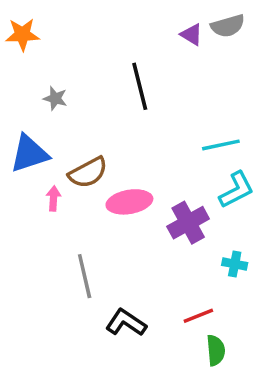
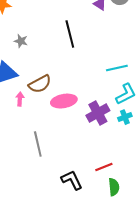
cyan cross: (235, 264) -> (125, 117), moved, turned -32
black L-shape: (126, 323) -> (72, 180), moved, turned 30

